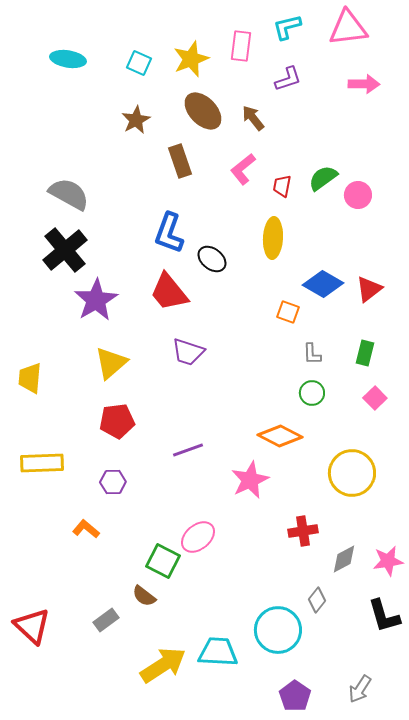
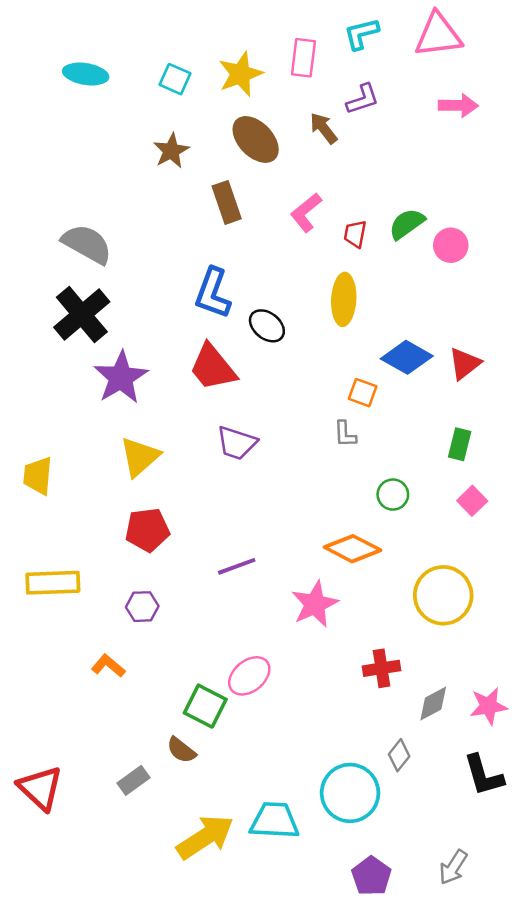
brown arrow: (253, 118) -> (324, 128), moved
gray L-shape: (312, 354) -> (345, 434), moved

